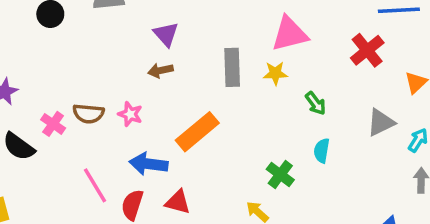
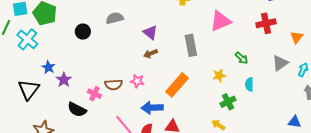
red cross: (367, 50) -> (266, 23), turned 36
yellow star: (275, 73) -> (219, 76), moved
green cross: (280, 175) -> (228, 102), turned 35

